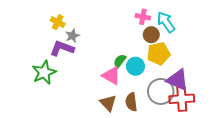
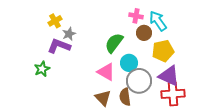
yellow cross: (58, 22) -> (55, 21), turned 32
yellow pentagon: (159, 54) -> (163, 51), moved
green semicircle: (120, 61) -> (114, 43), moved, size x1.5
green star: (44, 73) -> (42, 69), size x0.7
gray circle: (161, 91) -> (139, 81), moved

